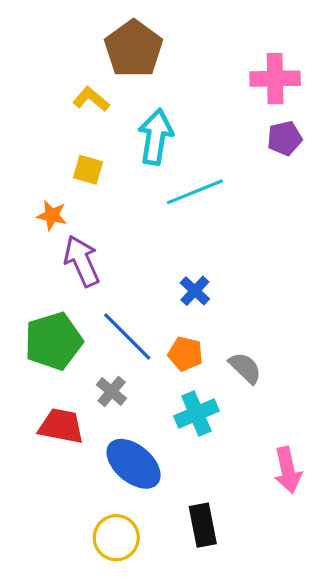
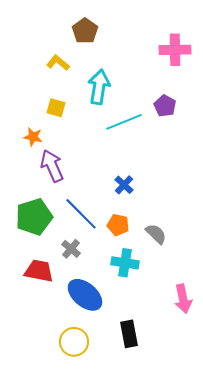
brown pentagon: (134, 49) -> (85, 31), size x0.7
purple pentagon: (284, 138) -> (165, 106), moved, turned -30
cyan cross: (196, 413) -> (125, 263), turned 32

